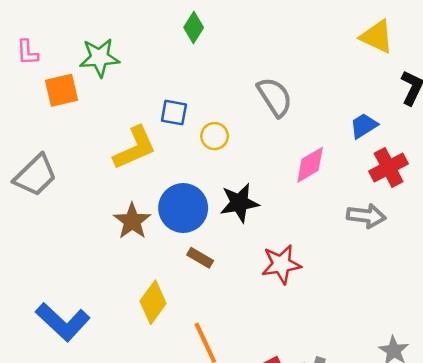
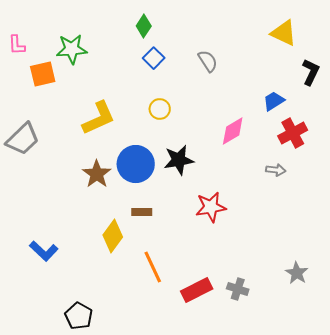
gray semicircle: (275, 97) -> (208, 61), moved, size x0.7
blue square: (174, 113) -> (154, 58), moved, turned 35
gray arrow: (366, 216) -> (276, 170), size x0.7
brown rectangle: (200, 258) -> (142, 212), moved, turned -30
blue L-shape: (63, 322) -> (44, 251), size x0.7

